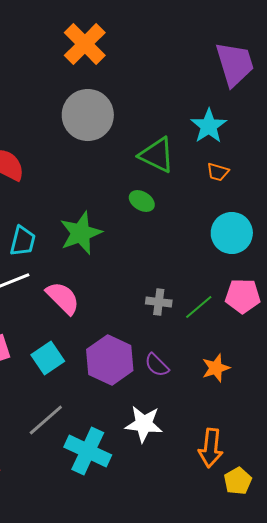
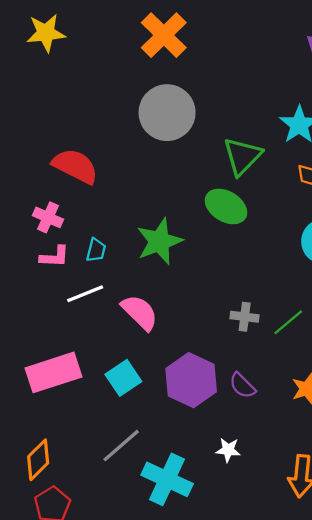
green triangle: (157, 155) -> (242, 156), turned 48
green ellipse: (142, 201) -> (226, 206), size x1.5
cyan trapezoid: (23, 241) -> (96, 250), size x0.7
white star: (144, 424) -> (228, 450), size x0.6

